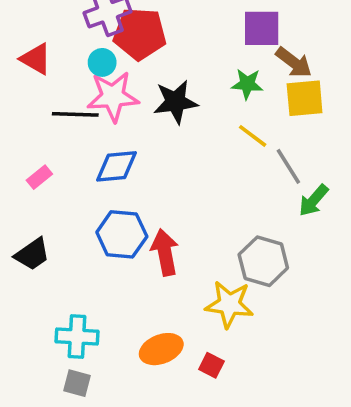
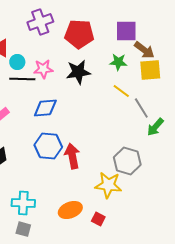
red pentagon: (140, 34) -> (79, 34), moved
cyan circle: (102, 62) -> (17, 62), moved
pink star: (113, 96) -> (43, 69), size x0.7

